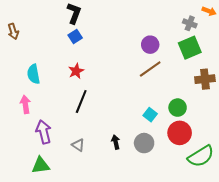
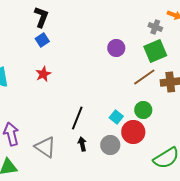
brown line: (150, 69) -> (144, 77), moved
black line: (81, 101) -> (77, 118), moved
red circle: (180, 133) -> (133, 132), moved
gray triangle: (78, 145) -> (45, 147), size x1.6

